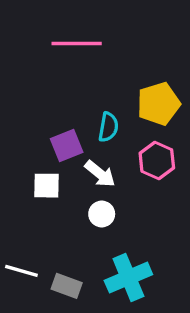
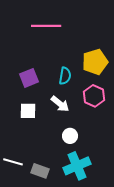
purple square: (67, 145) -> (29, 78), moved
white circle: (102, 214) -> (70, 136), moved

